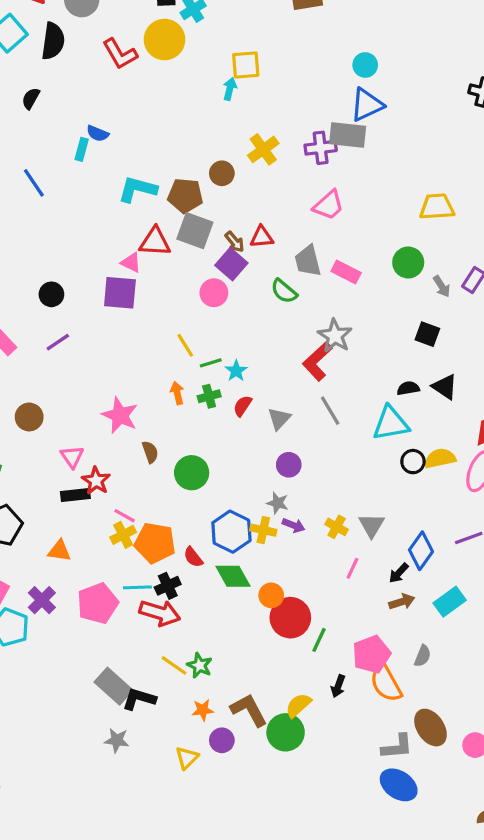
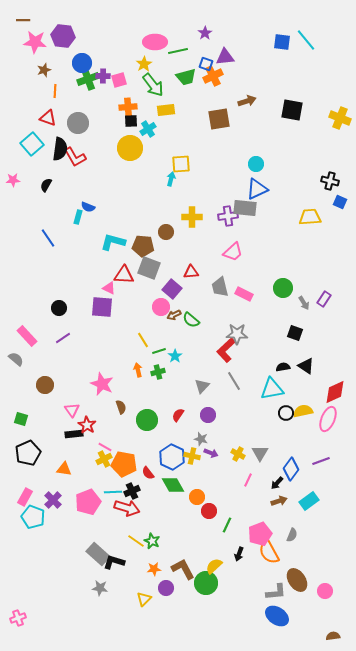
red L-shape: (120, 54) -> (75, 157), moved
yellow cross: (263, 149) -> (192, 217), turned 36
yellow trapezoid: (437, 207) -> (310, 217), moved
brown arrow: (235, 242) -> (174, 315), moved, turned 104
green semicircle: (284, 291) -> (191, 320), moved
gray star: (335, 336) -> (237, 334), turned -30
red semicircle: (243, 406) -> (178, 415), moved
red circle: (290, 618) -> (209, 511), size x0.6

